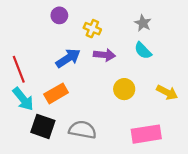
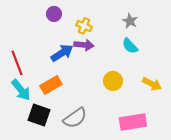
purple arrow: (104, 55) -> (84, 45), moved
gray semicircle: (82, 130) -> (75, 118), turned 135

